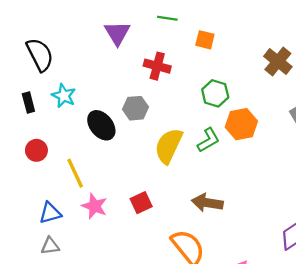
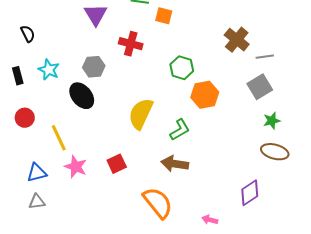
orange square: (205, 40) -> (164, 16), moved
black semicircle: (40, 55) -> (28, 34), size x0.6
gray hexagon: (136, 108) -> (94, 67), moved
green L-shape: (208, 140) -> (180, 130), moved

